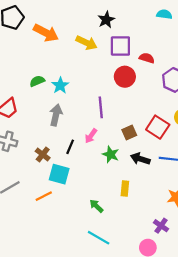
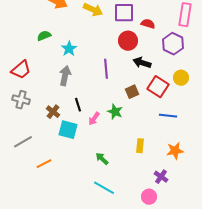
green semicircle: (37, 81) -> (44, 36), moved
pink arrow: (91, 136) -> (94, 119), moved
black line: (70, 147) -> (78, 105), turned -40
black arrow: (140, 159) -> (142, 63), moved
yellow rectangle: (125, 188) -> (140, 146), moved
orange line: (44, 196) -> (44, 164), moved

